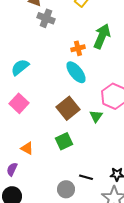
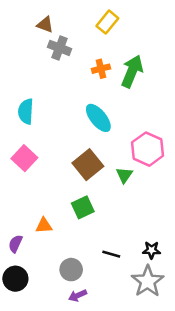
orange cross: (78, 48) -> (101, 69), moved
cyan semicircle: (20, 67) -> (26, 111), turned -48
orange triangle: (27, 148) -> (44, 226), moved, turned -32
gray circle: (66, 189) -> (71, 270), moved

